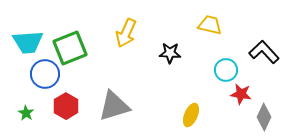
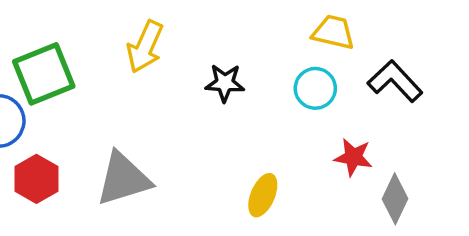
yellow trapezoid: (210, 25) -> (333, 32), moved
cyan circle: (226, 70) -> (315, 88), moved

